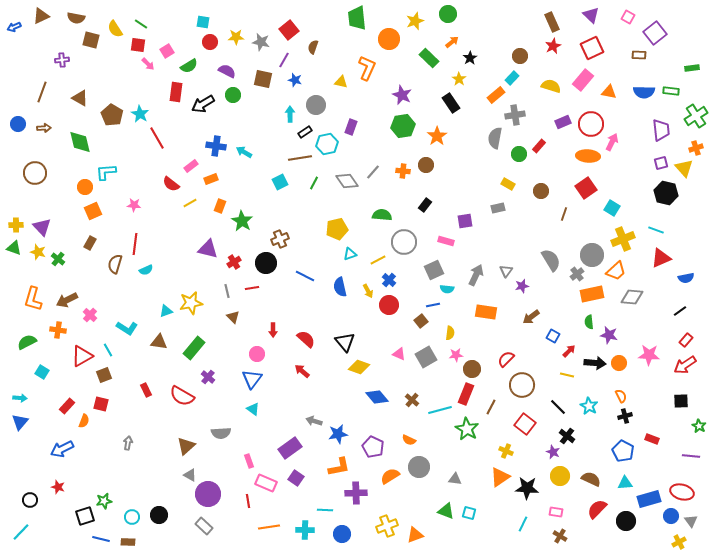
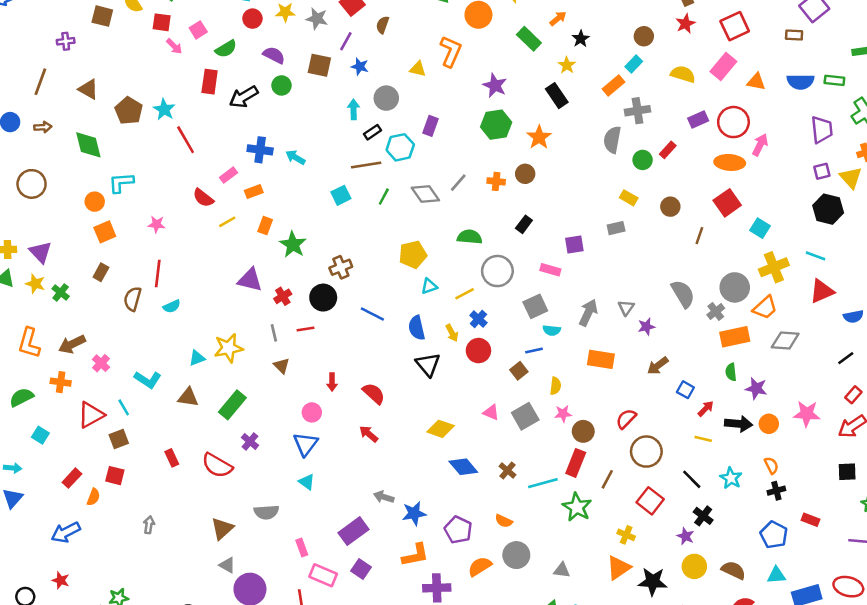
black triangle: (345, 342) -> (428, 364), moved

